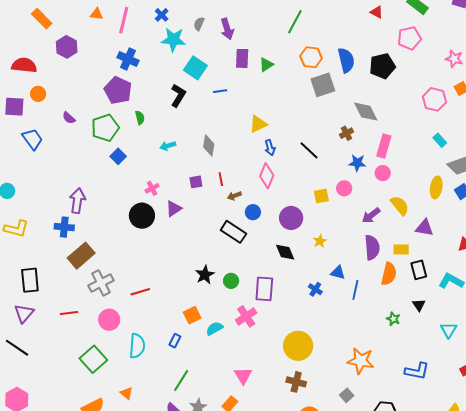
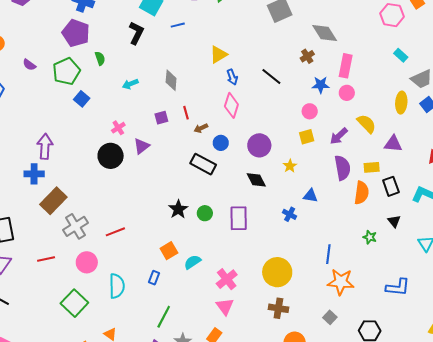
yellow square: (321, 196) -> (307, 137), moved
blue line: (355, 290) -> (328, 254), moved
pink cross: (246, 316) -> (227, 279), moved

